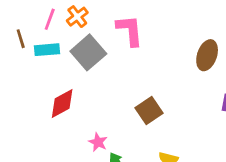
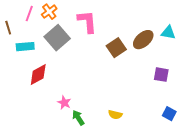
cyan rectangle: (47, 50) -> (25, 47), moved
brown ellipse: (207, 55) -> (143, 40), turned 30
brown square: (149, 110) -> (116, 48), moved

